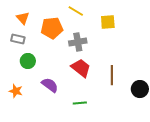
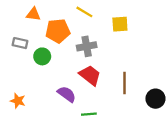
orange triangle: (23, 18) -> (33, 14), moved, turned -40
green circle: (28, 61) -> (42, 56), moved
purple semicircle: (50, 85) -> (67, 94), moved

